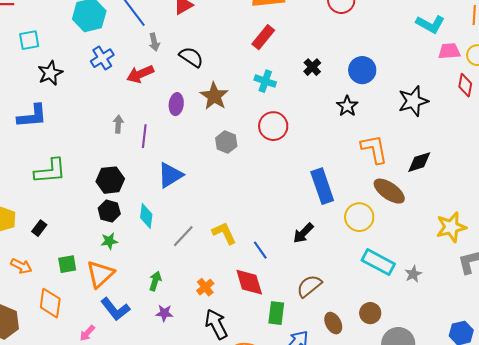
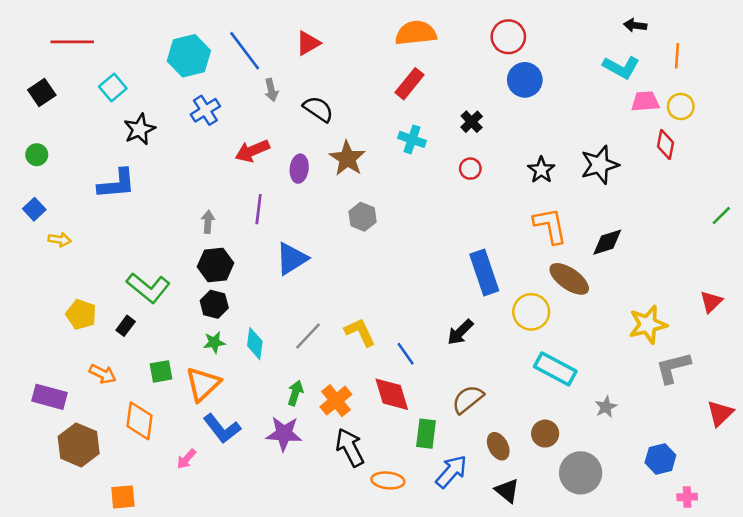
cyan square: (29, 40) -> (113, 87), turned -30
blue circle: (362, 70) -> (525, 80), moved
red arrow: (140, 74) -> (252, 151), moved
black star: (347, 106) -> (541, 170), moved
gray arrow: (118, 124) -> (208, 222), moved
red circle: (273, 126) -> (470, 169), moved, size x0.6
green L-shape: (50, 171) -> (148, 288), moved, turned 44
cyan diamond: (146, 216) -> (255, 344), moved
gray star: (413, 274) -> (606, 407), moved
green arrow: (155, 281) -> (295, 393), moved
orange cross: (205, 287) -> (336, 401), size x1.4
purple star: (164, 313) -> (284, 434), size x1.6

